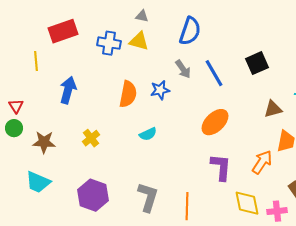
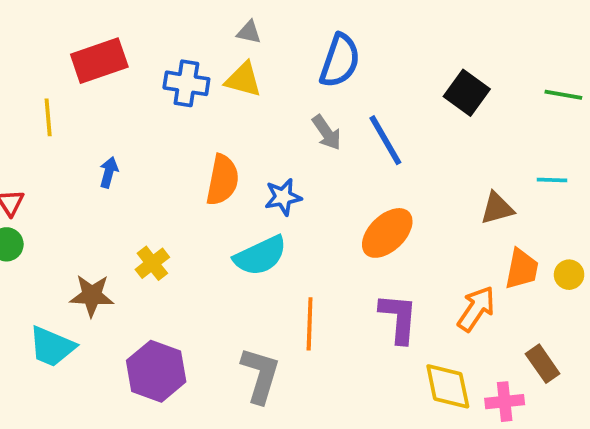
black square: (257, 63) -> (467, 93), moved, turned -30
blue arrow: (68, 90) -> (109, 172), size x0.6
blue star: (160, 90) -> (283, 197), moved
cyan semicircle: (148, 134) -> (260, 256), size x1.6
brown star: (44, 142) -> (92, 295), moved
orange line: (187, 206) -> (310, 324), moved

